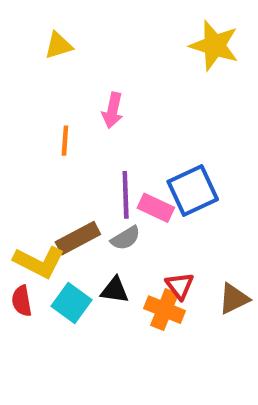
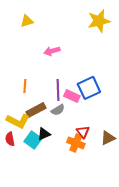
yellow star: (214, 45) -> (99, 21), turned -30
pink arrow: (113, 110) -> (52, 51), turned 63
orange line: (65, 141) -> (25, 86), moved
black triangle: (115, 290) -> (44, 134), moved, turned -32

